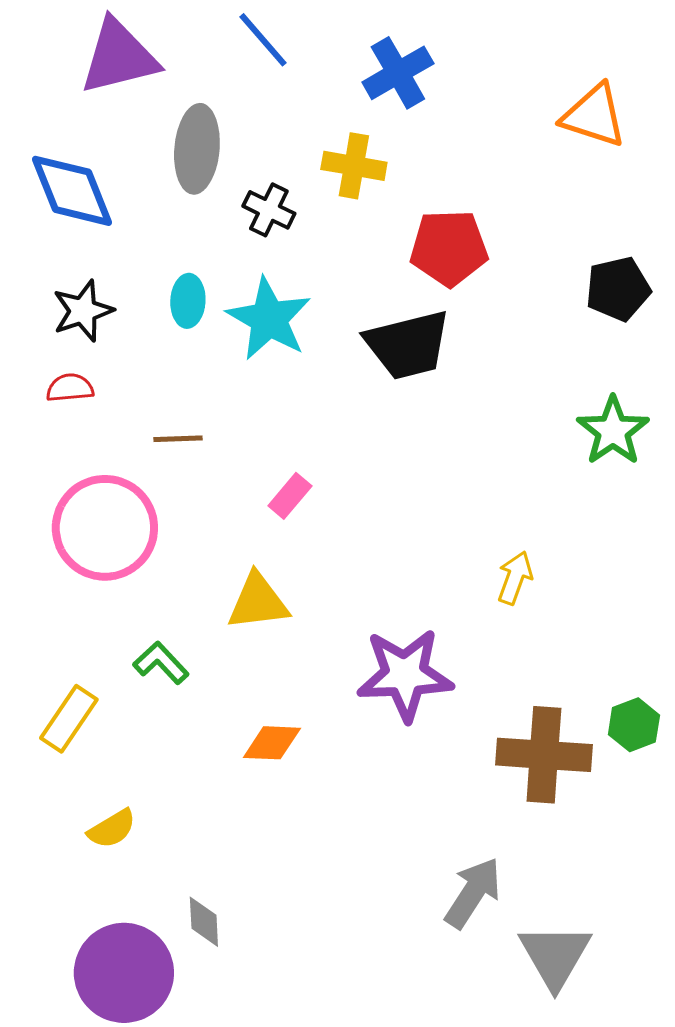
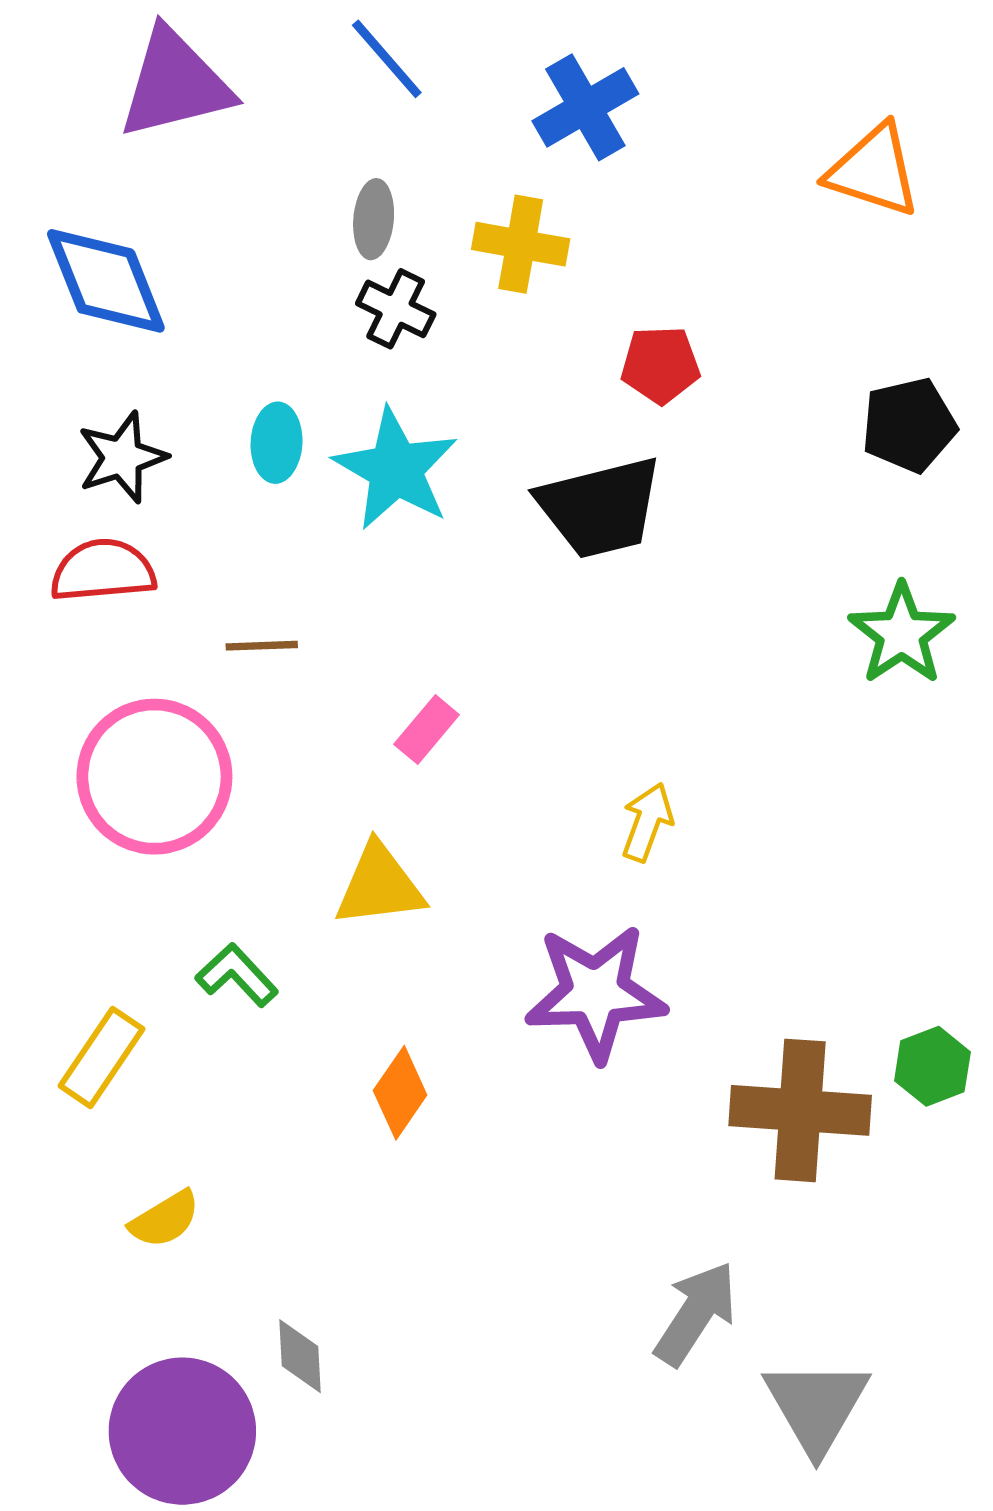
gray ellipse: (197, 149) -> (374, 219), moved, size x0.6
red pentagon: (449, 248) -> (660, 365), size x0.7
red semicircle: (70, 388) -> (103, 571), size x1.5
yellow arrow: (515, 578) -> (647, 822), moved
orange diamond: (272, 743) -> (400, 1093), turned -58

